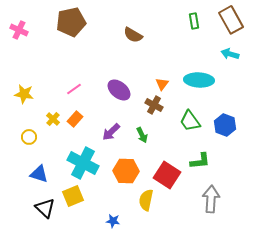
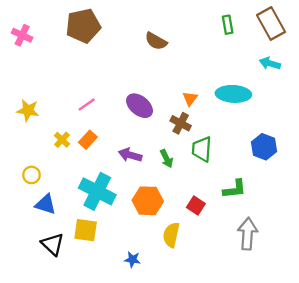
green trapezoid: (190, 121) -> (202, 149), moved, turned 40
purple arrow: (111, 132) -> (130, 155), turned 60
yellow circle: (29, 137) -> (31, 175), moved
red square: (167, 175) -> (196, 205), size x0.6
yellow square: (73, 196) -> (86, 230), turned 30

